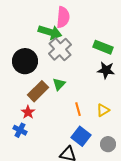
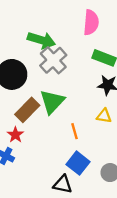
pink semicircle: (63, 17) -> (91, 22), moved
green triangle: (59, 84) -> (52, 102), size x1.6
yellow triangle: (103, 110) -> (104, 116), moved, turned 40

